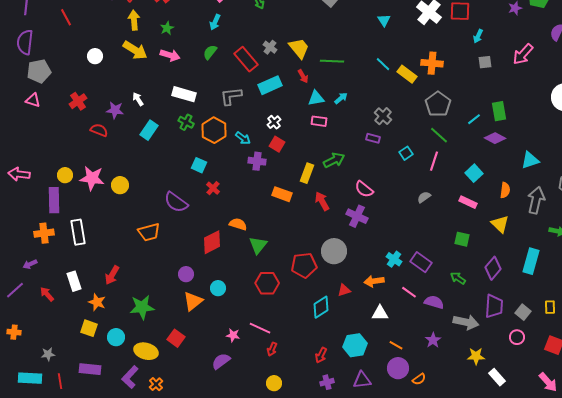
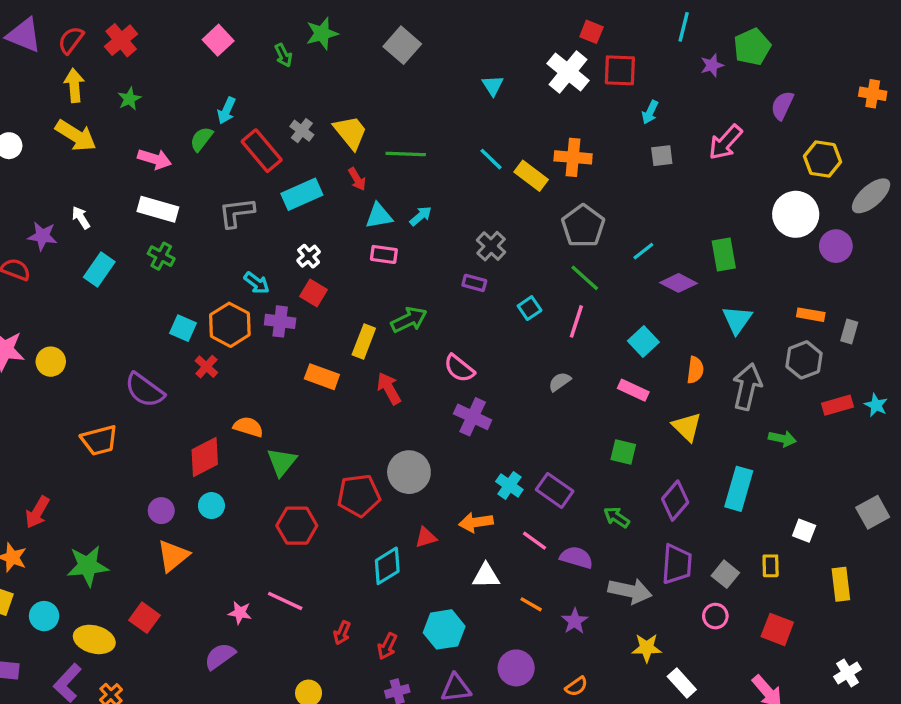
cyan arrow: (215, 22) -> (227, 110), moved
pink arrow: (170, 55) -> (155, 159), moved
green rectangle: (499, 111) -> (724, 254), moved
orange hexagon: (214, 130) -> (230, 325), moved
cyan triangle: (530, 160) -> (737, 320), turned -36
purple cross: (357, 216) -> (473, 417), moved
cyan circle: (218, 288) -> (211, 506), moved
orange line: (396, 345) -> (531, 604), moved
red arrow: (272, 349) -> (342, 633), moved
orange semicircle: (419, 379) -> (576, 686), moved

